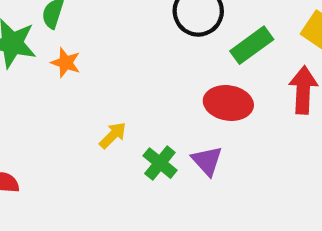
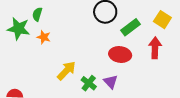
yellow arrow: (113, 135) -> (66, 71), size x1.5

